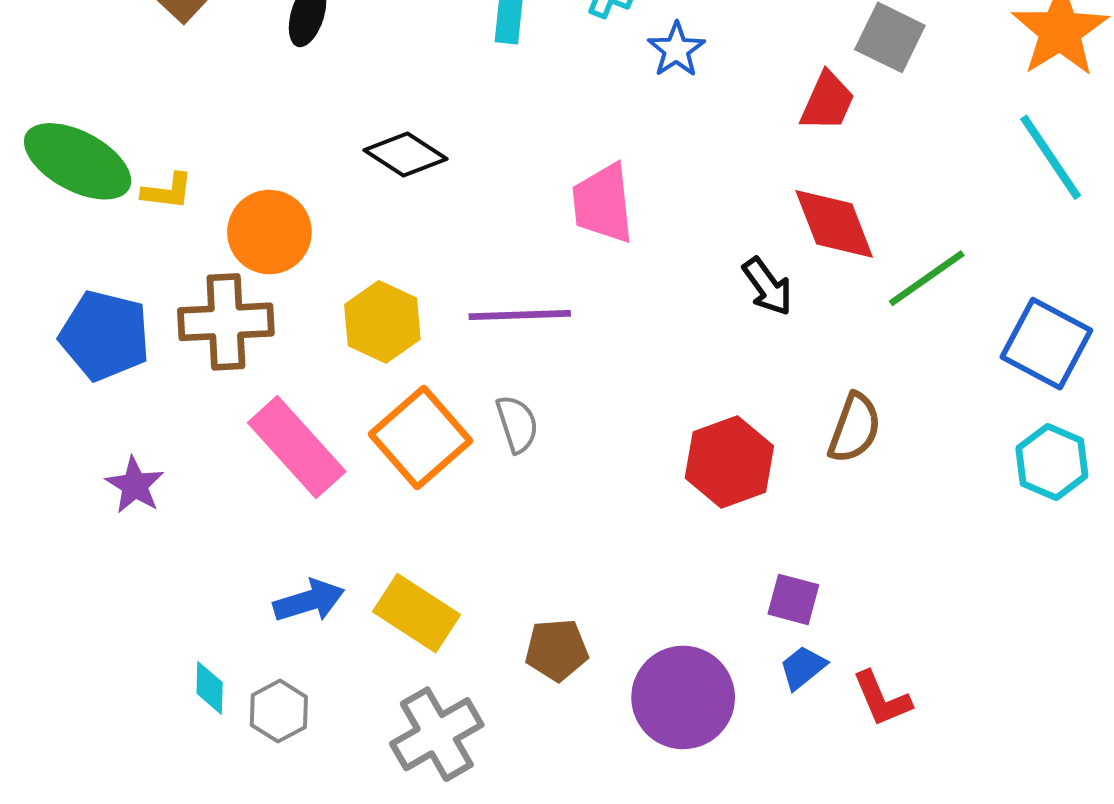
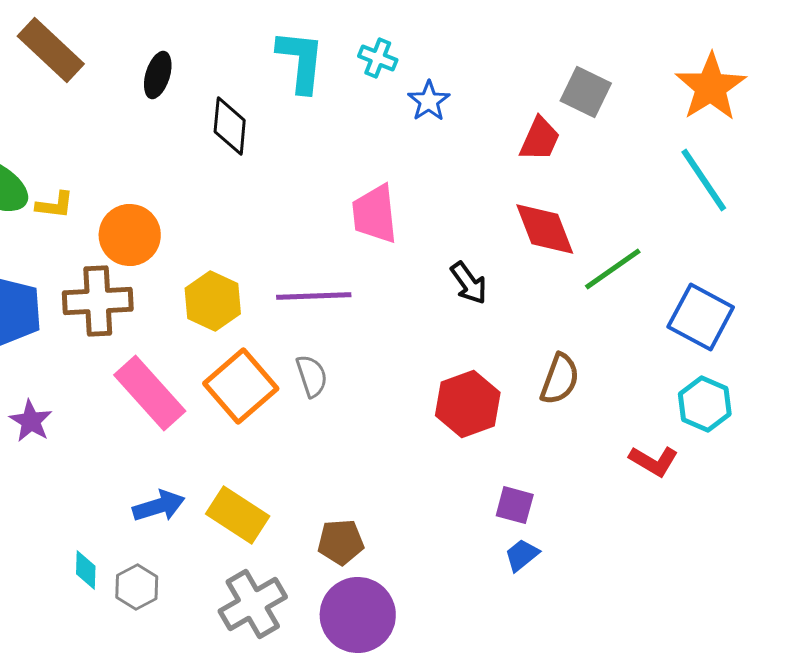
black diamond: (406, 154) -> (230, 126), moved, turned 62
black arrow: (767, 286) -> (469, 283), moved
purple circle: (683, 697) -> (358, 615), moved
red L-shape: (882, 699) -> (654, 461), moved, turned -36

